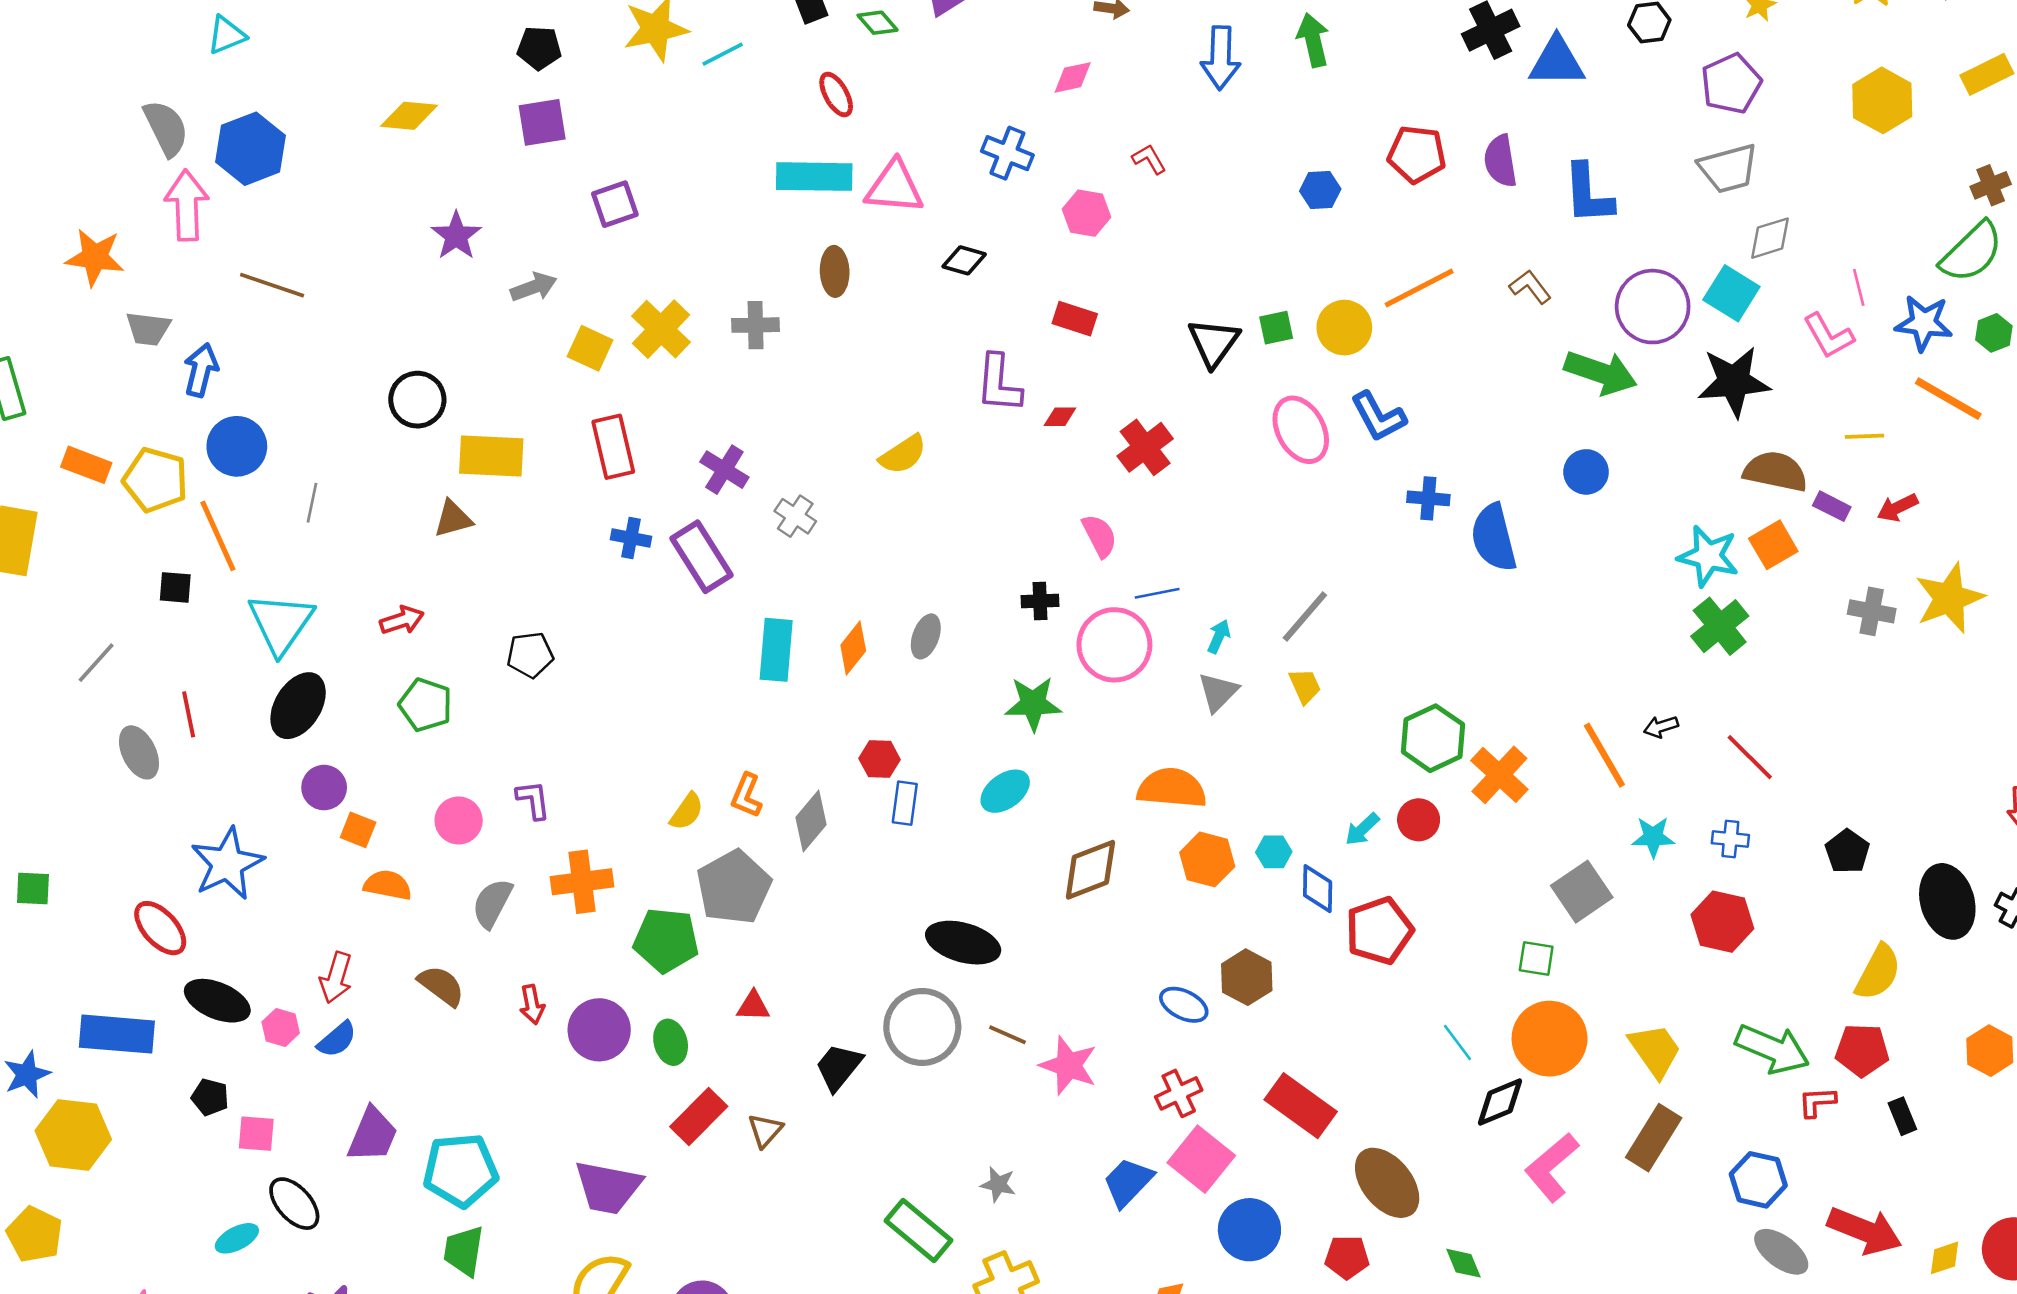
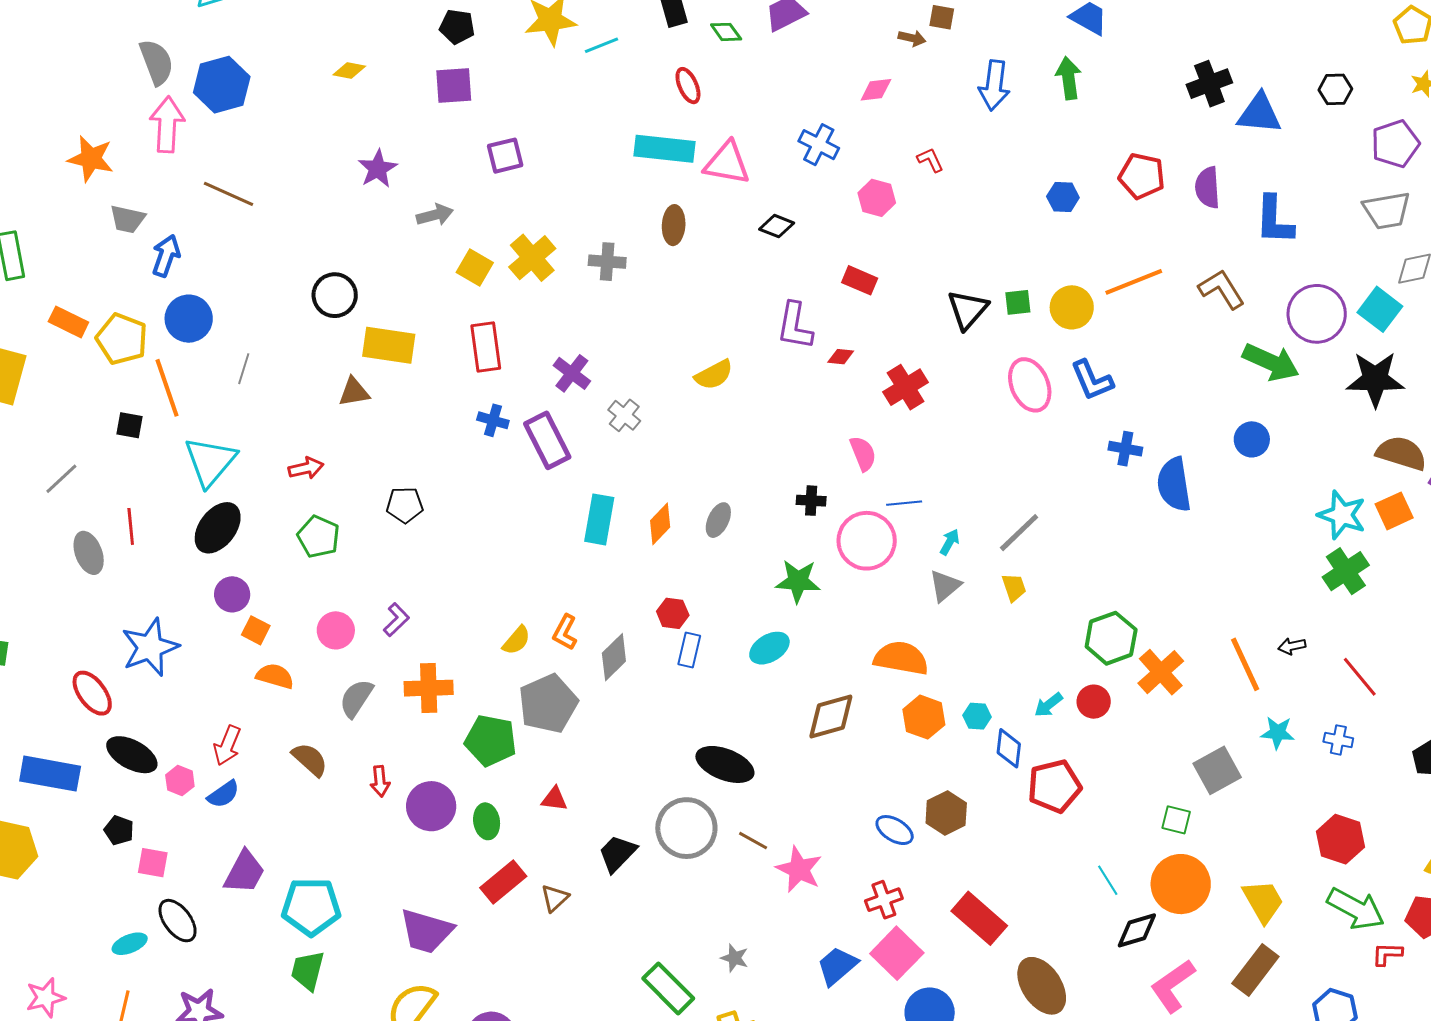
yellow diamond: (409, 116) -> (349, 71), size x0.7
brown L-shape: (1530, 287) -> (1222, 289), size x1.4
purple L-shape: (533, 800) -> (396, 620), turned 48
red hexagon: (1722, 922) -> (1341, 839), moved

